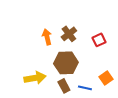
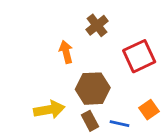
brown cross: (69, 34) -> (97, 25), moved
red square: (99, 40) -> (139, 56), size x1.6

